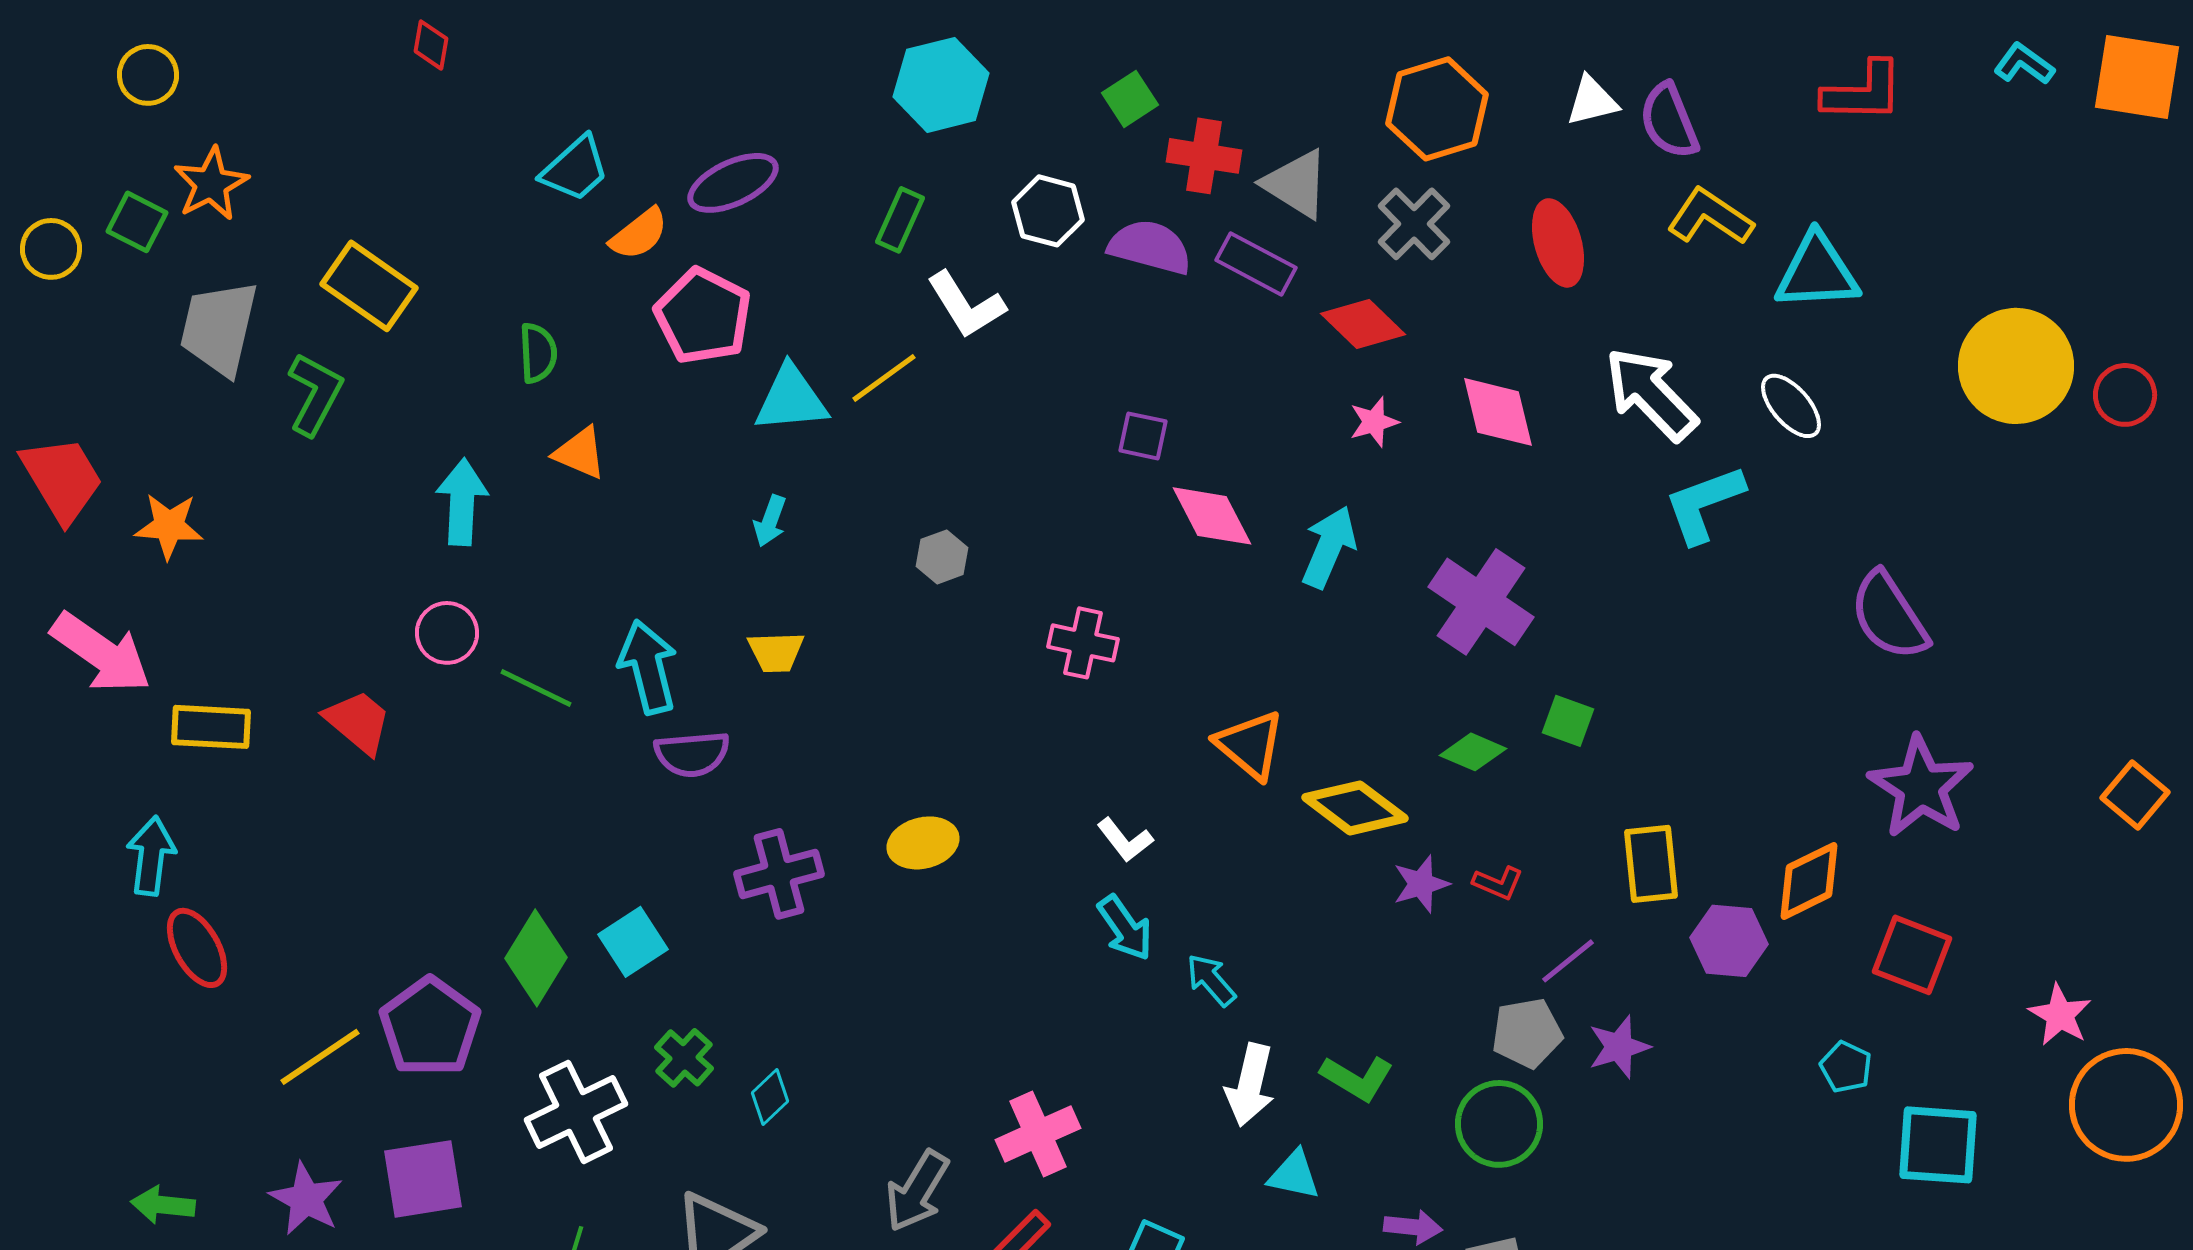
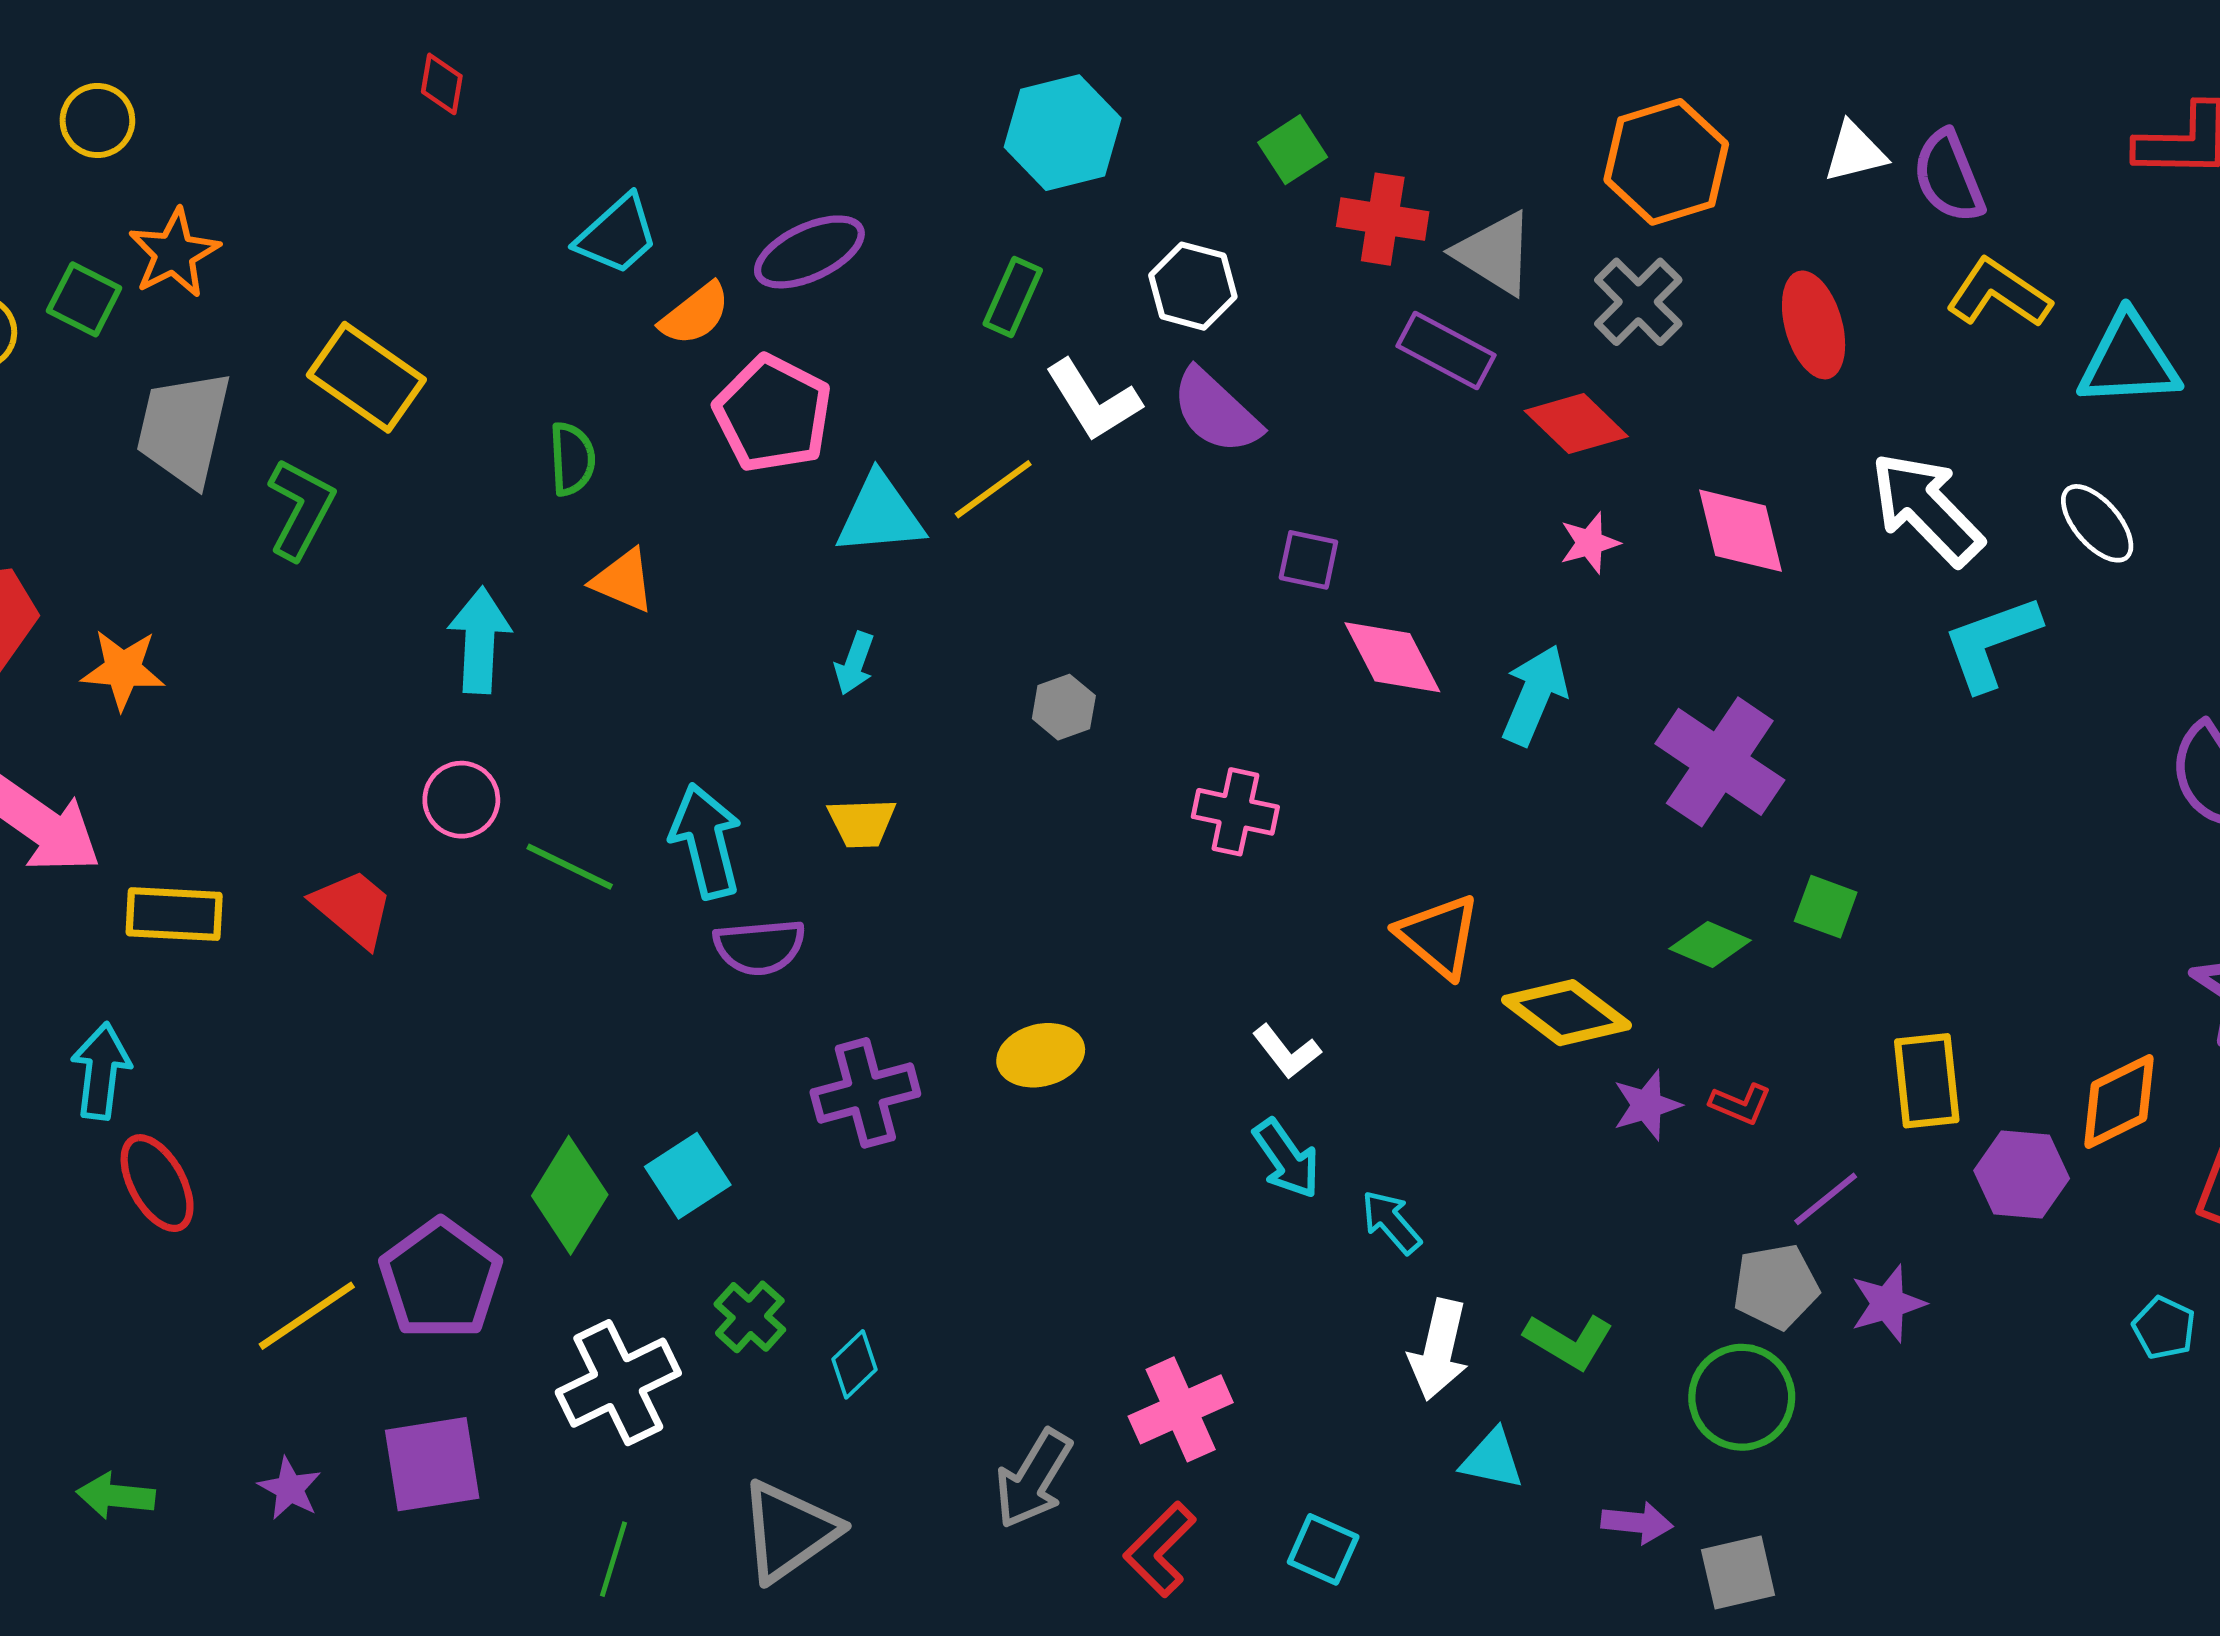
purple semicircle: (1150, 247) -> (1216, 411), moved, turned -152
purple star: (306, 1199) -> (290, 1489), size x0.7

